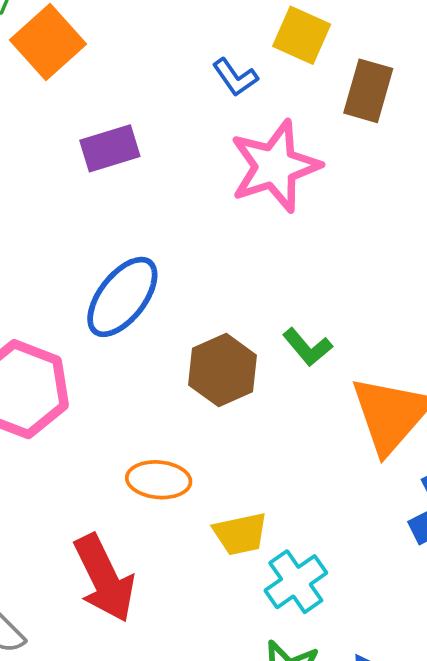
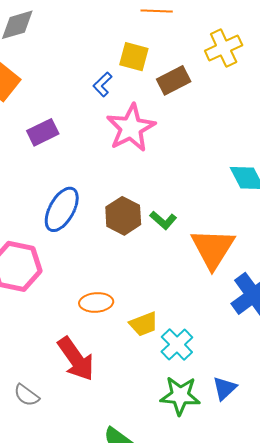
blue L-shape: (235, 77) -> (102, 84), turned 90
brown rectangle: (368, 91) -> (174, 80), turned 56
brown hexagon: (223, 370) -> (123, 216), moved

